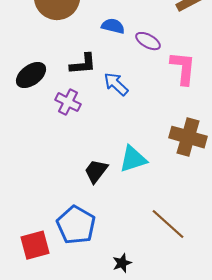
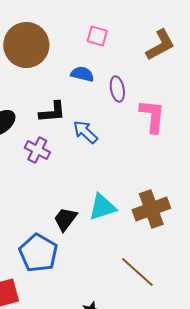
purple ellipse: (148, 41) -> (117, 89), turned 50
brown cross: (188, 137) -> (151, 209), moved, turned -36
blue pentagon: (76, 225) -> (38, 253), moved

